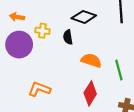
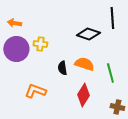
black diamond: (84, 17) -> (88, 34), moved
yellow cross: (42, 31) -> (40, 44), moved
black semicircle: (68, 37) -> (62, 68), moved

